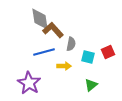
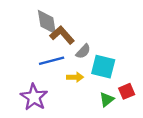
gray semicircle: (71, 44) -> (83, 51), turned 32
red square: (108, 52) -> (127, 91), moved
cyan square: (88, 57) -> (103, 67), size x1.5

